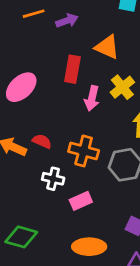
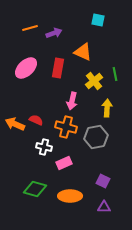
pink ellipse: (21, 87) -> (26, 68), moved
pink arrow: (92, 98) -> (72, 101), moved
green diamond: (21, 237) -> (35, 189), moved

